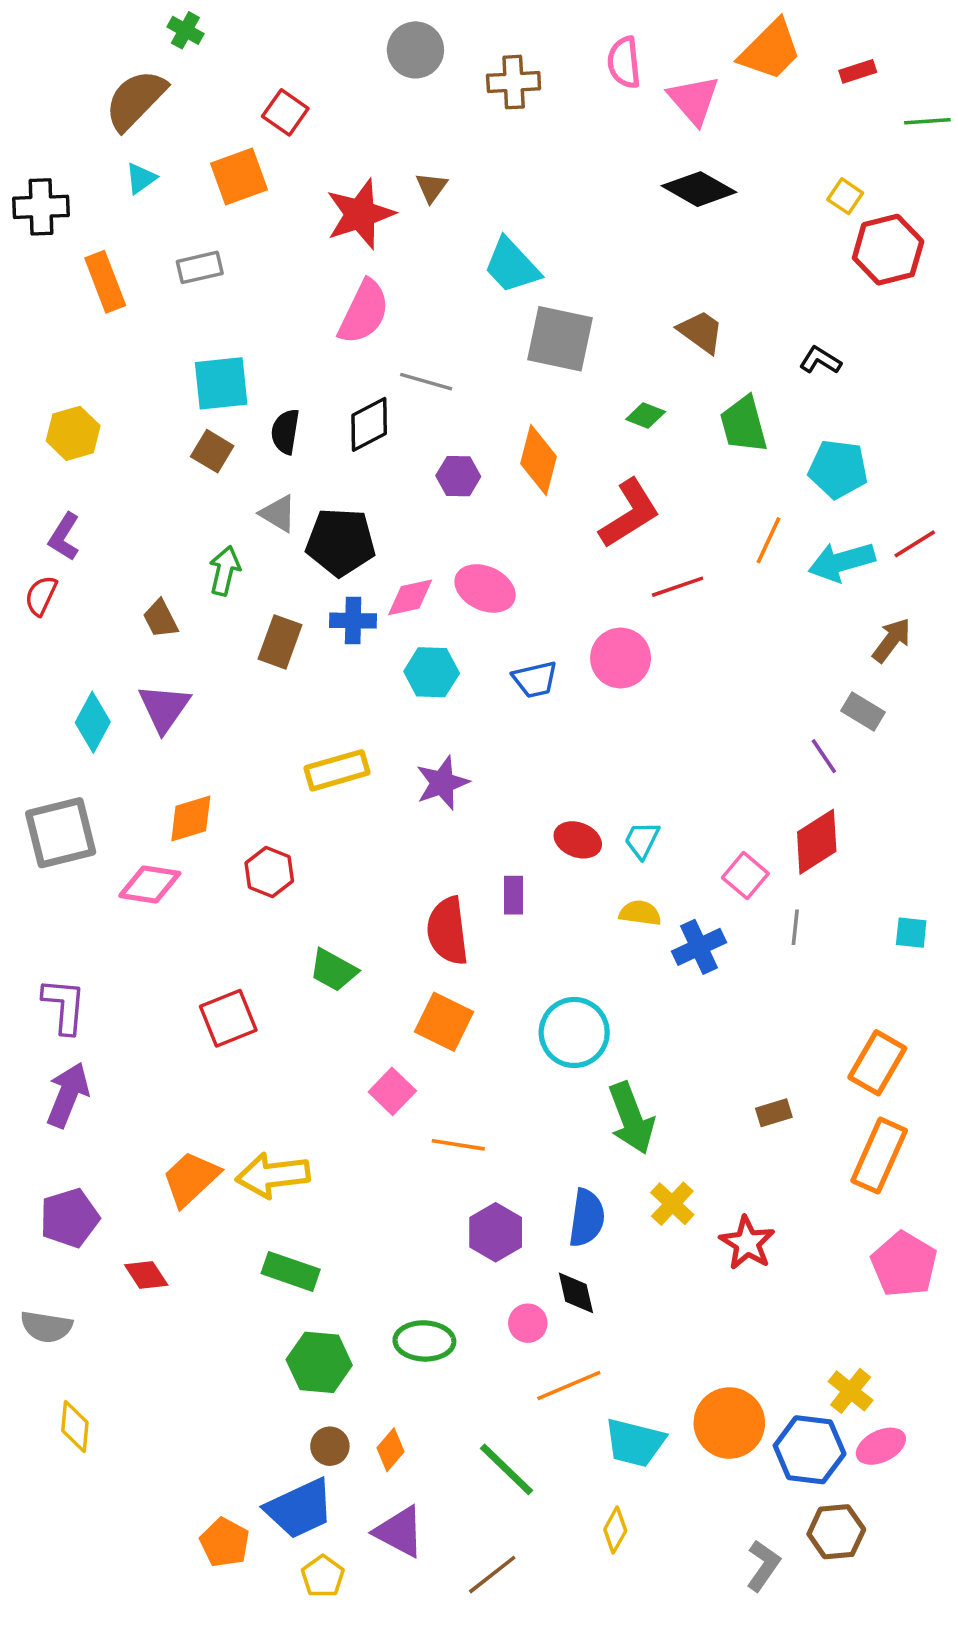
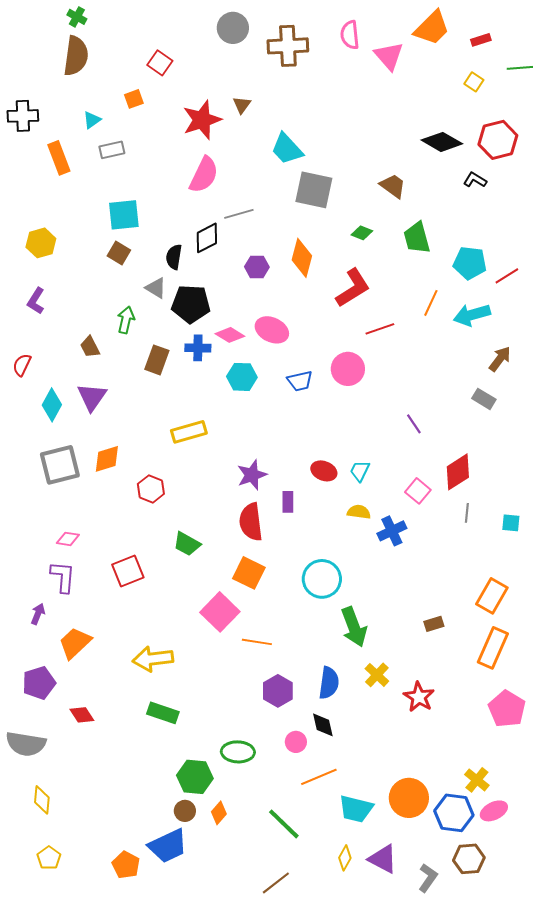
green cross: (185, 30) -> (77, 17), moved
brown cross: (514, 82) -> (288, 46), size x1.4
brown semicircle: (136, 100) -> (76, 56), turned 144
orange square: (239, 177) -> (134, 99), size x0.6
cyan triangle: (141, 178) -> (92, 120), moved
black diamond: (699, 189) -> (442, 142), moved
yellow square: (845, 196) -> (474, 82), moved
black L-shape: (820, 360) -> (475, 180), moved
gray line: (426, 382) -> (239, 214), turned -32
black semicircle: (285, 432) -> (174, 257), moved
red line: (915, 544) -> (507, 276), moved
red semicircle: (41, 596) -> (22, 365), moved
pink diamond: (410, 597) -> (230, 335), turned 44
purple line: (824, 756) -> (414, 424), moved
purple star: (442, 783) -> (252, 475), moved
gray square: (61, 833) -> (60, 465), moved
pink diamond: (150, 884) -> (68, 539), moved, size x0.7
gray line: (795, 927) -> (467, 513), moved
purple L-shape: (64, 1006) -> (63, 577), moved
pink square: (392, 1091) -> (220, 612), size x1.5
purple arrow: (68, 1095) -> (38, 614), size x0.6
orange trapezoid: (191, 1179) -> (75, 643), moved
gray semicircle: (46, 1327) -> (26, 744), size x1.4
green hexagon: (319, 1362) -> (195, 777), moved
purple triangle: (399, 1532) -> (383, 859), moved
yellow pentagon: (323, 1576) -> (49, 858), moved

